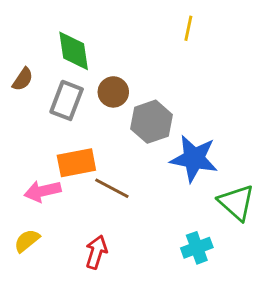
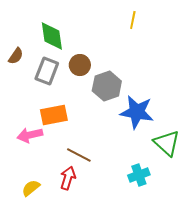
brown line: (112, 188) -> (79, 155), moved
yellow semicircle: (27, 241) -> (31, 188), moved

